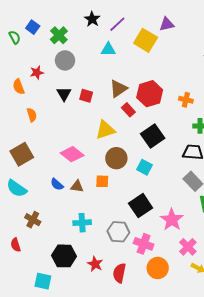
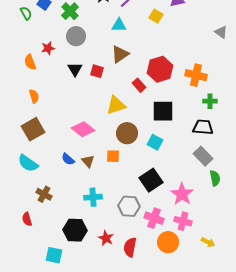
yellow square: (146, 40) -> (156, 16), size x0.6
brown triangle: (118, 89) -> (120, 54), moved
orange cross: (186, 100) -> (196, 75), size x1.5
orange semicircle: (32, 115) -> (34, 96), moved
black square: (153, 136) -> (163, 111), turned 35
brown triangle: (77, 186) -> (88, 161), turned 40
pink cross: (188, 247) -> (183, 221), moved, turned -30

